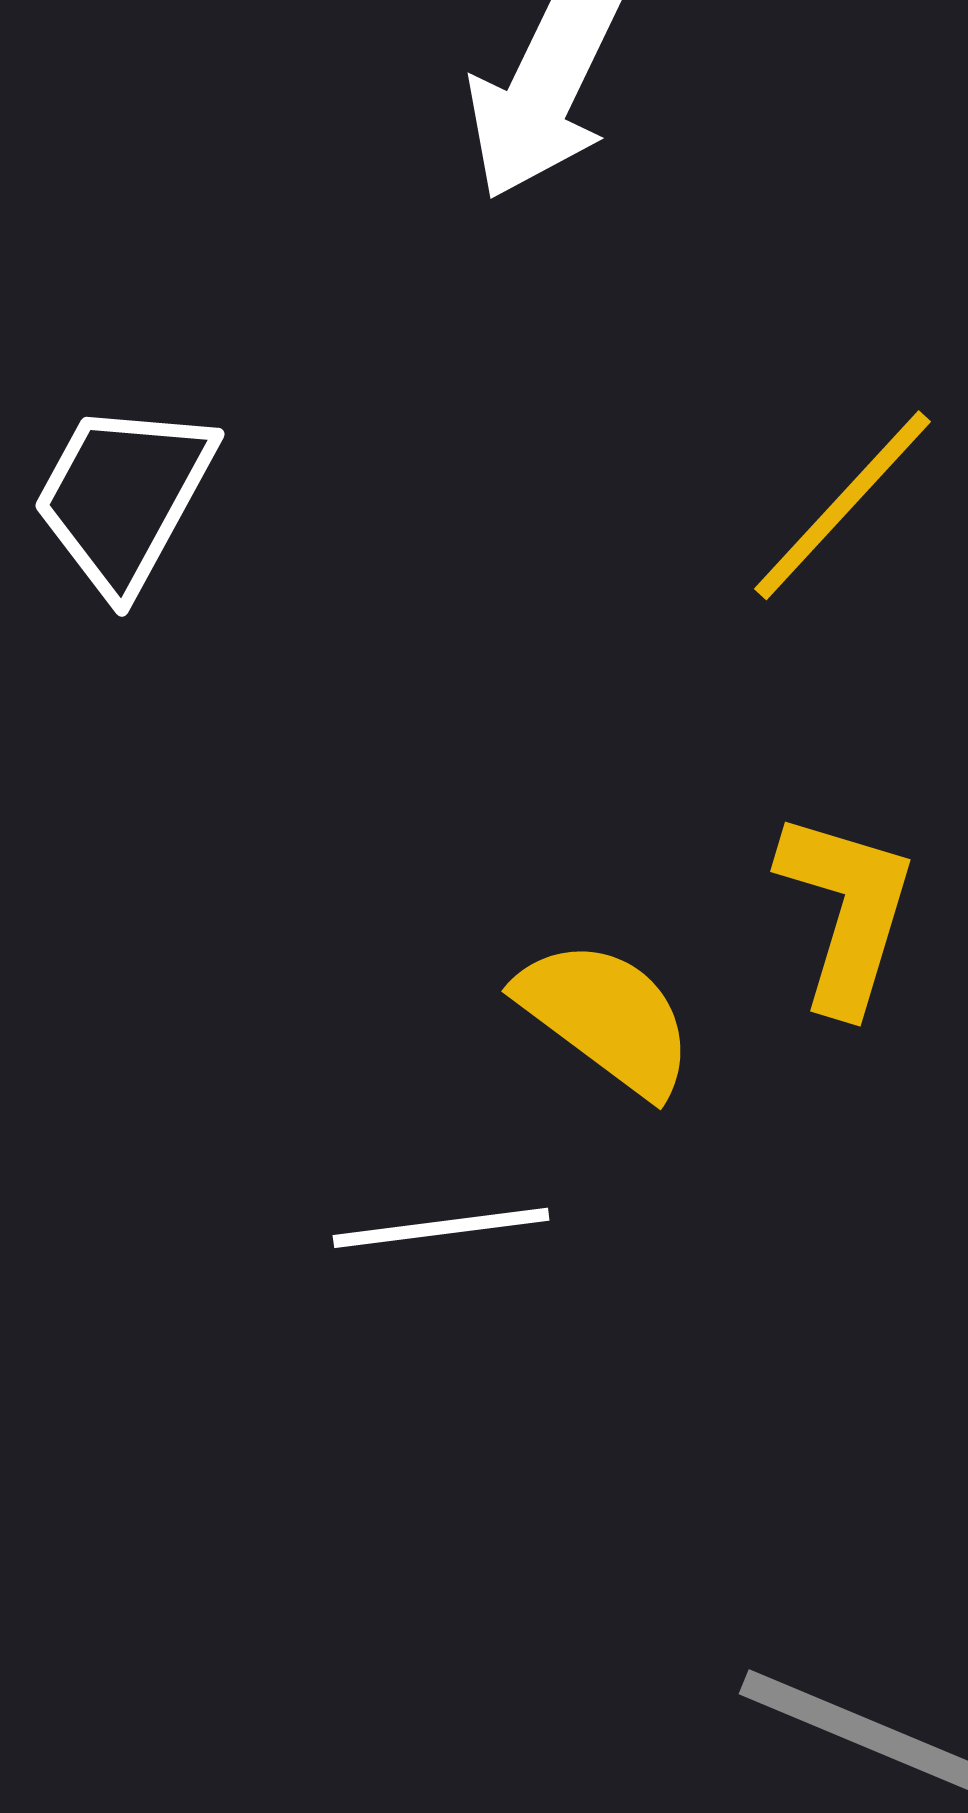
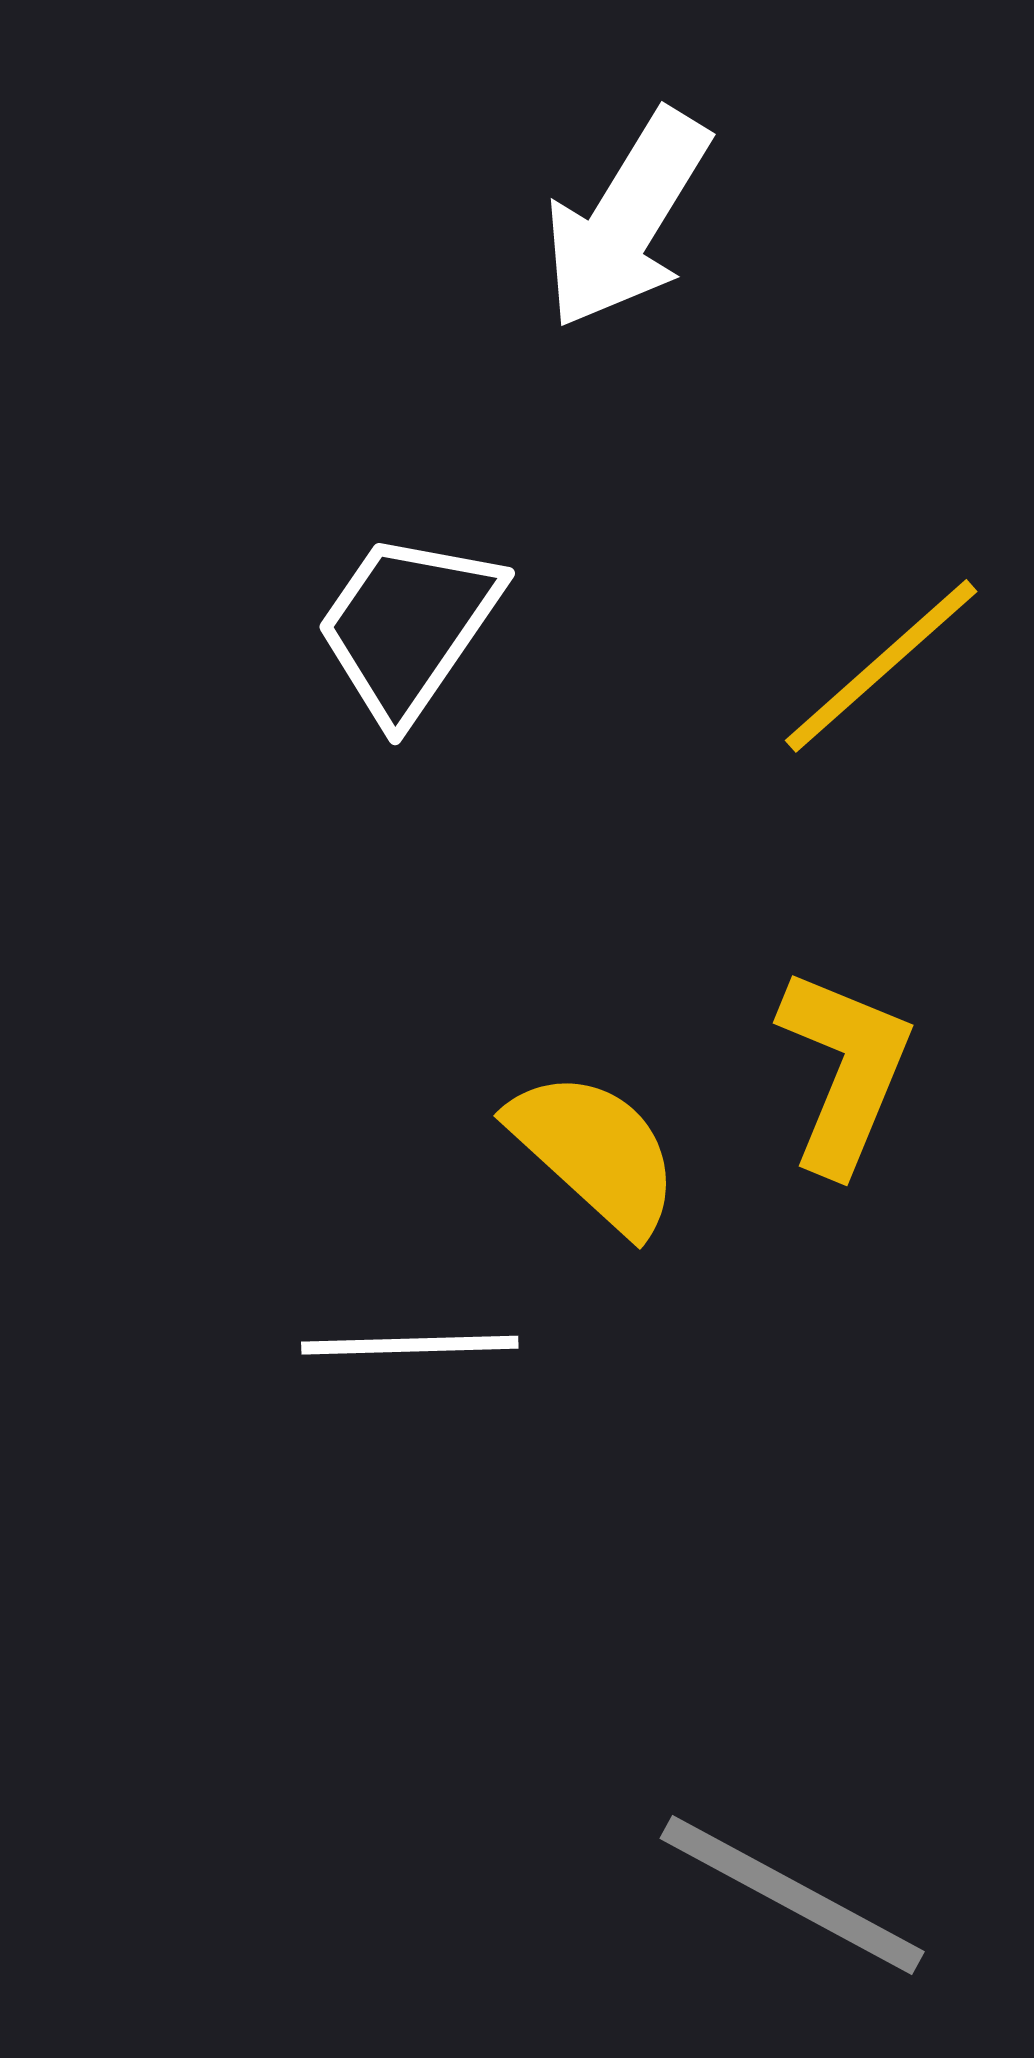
white trapezoid: (124, 497) -> (408, 626), moved

